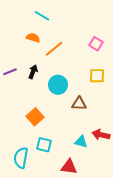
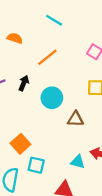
cyan line: (42, 16) -> (54, 20), moved
orange semicircle: (33, 38) -> (15, 38), moved
orange square: (35, 117) -> (20, 144), moved

